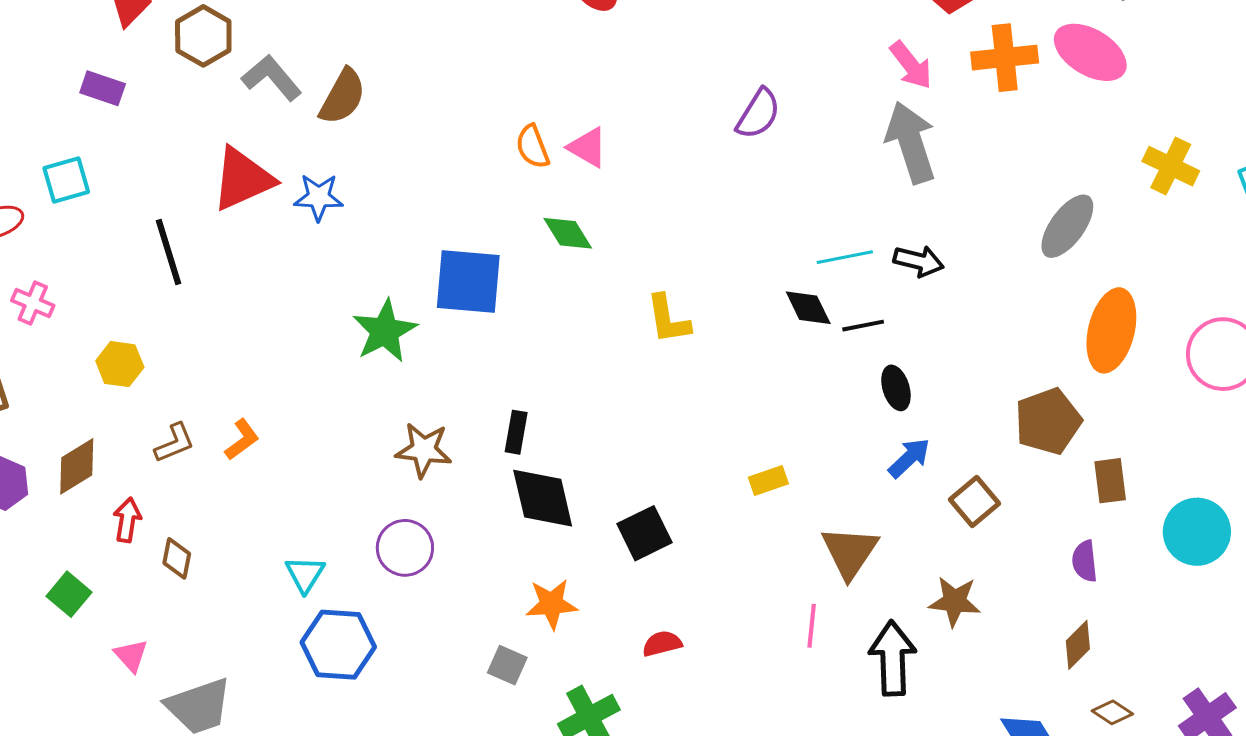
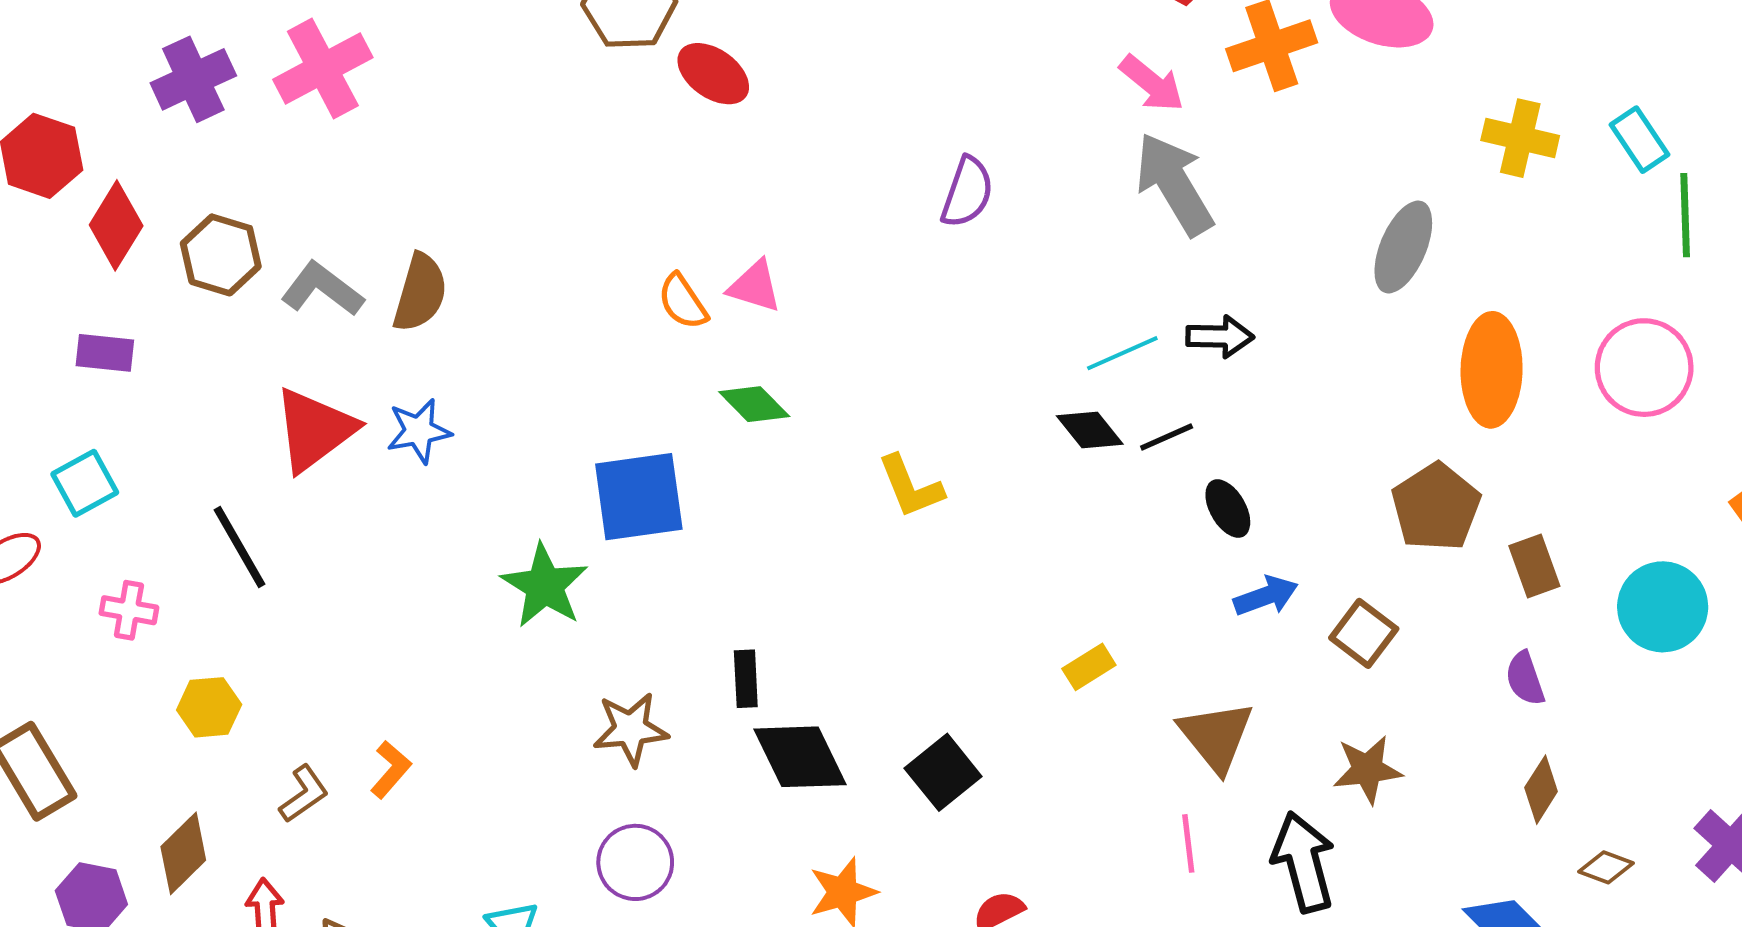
pink cross: (33, 303) -> (129, 610), moved
blue arrow: (909, 458) -> (1266, 596), turned 36

